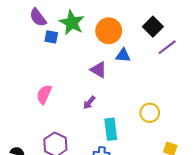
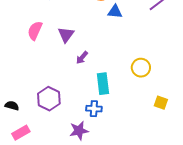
purple triangle: (98, 70) -> (66, 35), moved, turned 36
pink semicircle: (44, 94) -> (35, 31), moved

